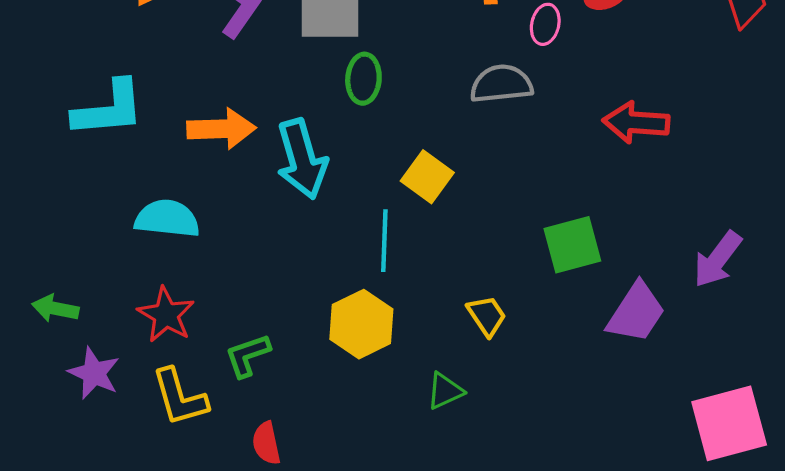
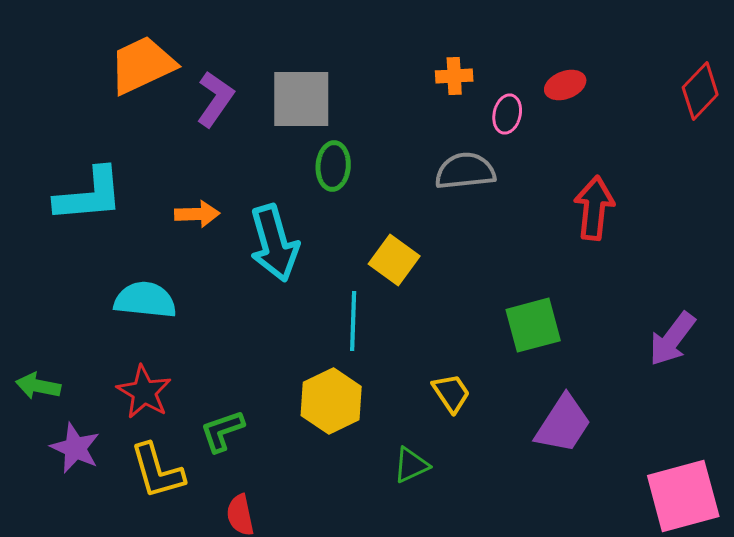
red arrow: (636, 123) -> (594, 208), turned 92
orange arrow: (221, 129) -> (197, 214), size x0.7
purple trapezoid: (636, 313) -> (563, 424), moved

